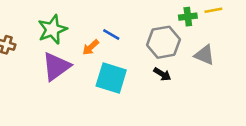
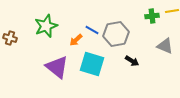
gray hexagon: (164, 42) -> (116, 34), moved
purple triangle: (56, 66) -> (57, 67), moved, turned -45

